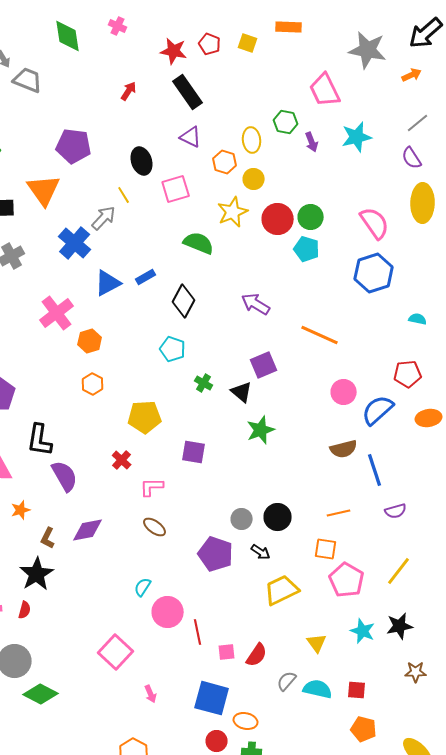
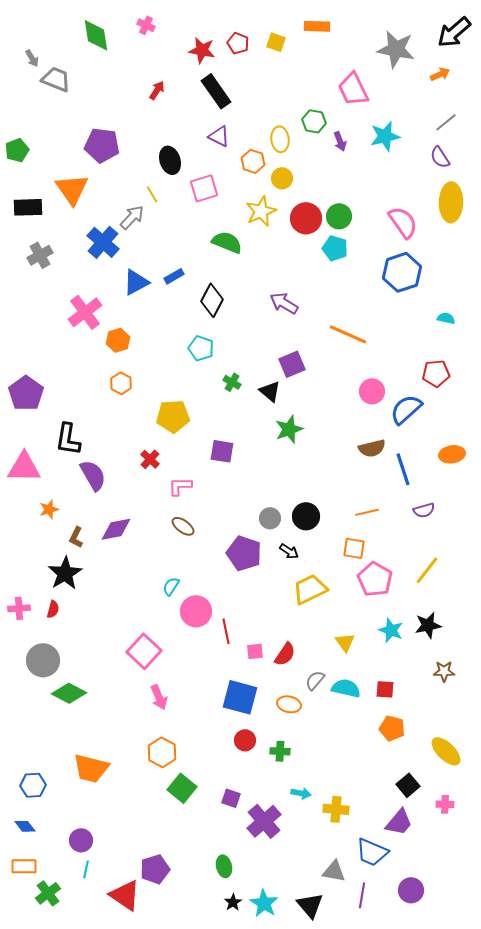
orange ellipse: (429, 418) -> (452, 454), moved
pink arrow: (151, 694) -> (159, 697), moved, size x1.4
orange ellipse: (246, 721) -> (289, 704), moved

